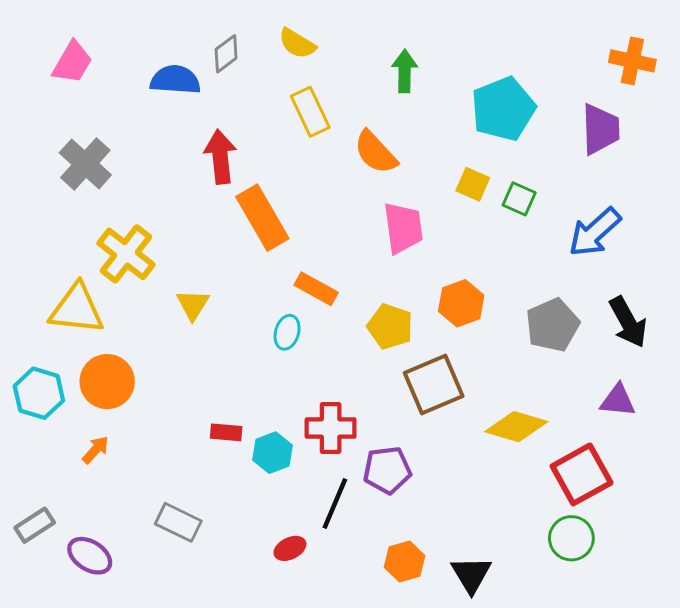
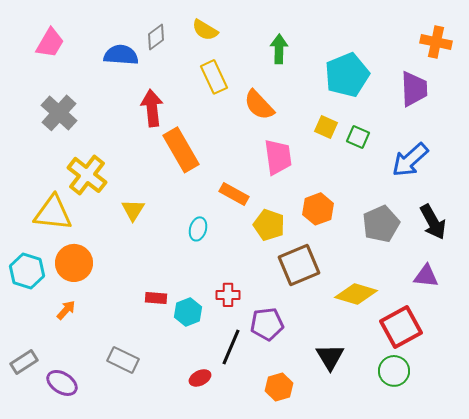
orange rectangle: (316, 289) -> (234, 194), moved
red cross: (331, 428) -> (228, 295), size x0.7
black triangle: (471, 575) -> (330, 357), moved

